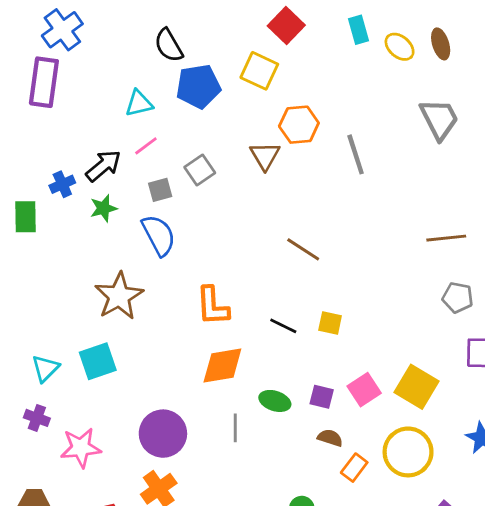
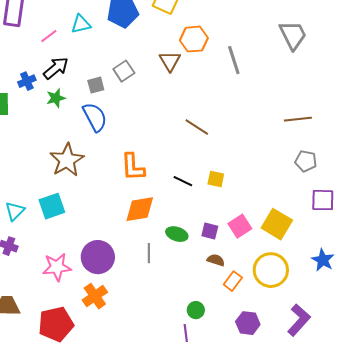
pink line: (146, 146) -> (49, 36), moved
pink star: (81, 448) -> (57, 267), moved

